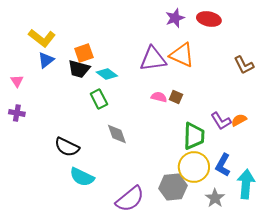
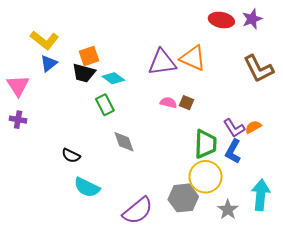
purple star: (175, 18) -> (252, 19), moved
brown L-shape: (244, 65) -> (258, 69), size x1.4
pink triangle: (17, 81) -> (18, 86), size x1.6
black semicircle: (67, 147) -> (71, 156), size x0.7
blue L-shape: (223, 165) -> (233, 151), moved

